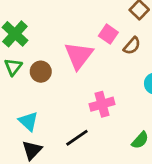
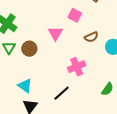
brown semicircle: (132, 46) -> (91, 37), moved, turned 32
pink triangle: (79, 55) -> (55, 33), size x0.7

